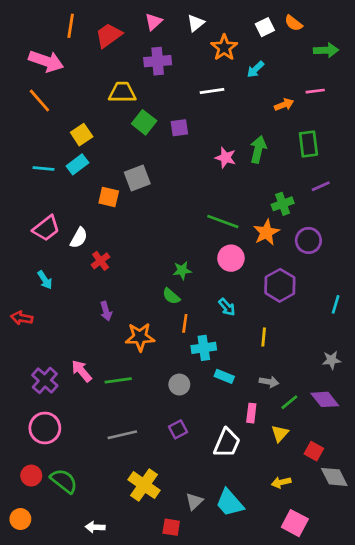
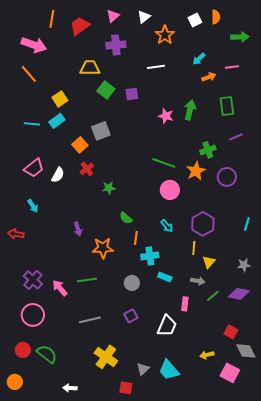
orange semicircle: (293, 23) -> (216, 17), turned -128
cyan arrow: (255, 69) -> (199, 59), moved
orange square: (109, 197) -> (80, 145), turned 35
red cross: (101, 261) -> (87, 169), moved
green star: (182, 270) -> (109, 188), moved
purple hexagon: (280, 285) -> (203, 224), moved
pink arrow: (82, 371) -> (60, 288), moved
purple diamond: (325, 399) -> (239, 294), turned -40
yellow triangle: (280, 433) -> (209, 262), moved
pink square: (295, 523) -> (230, 373), moved

